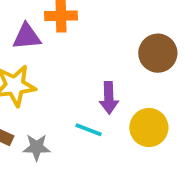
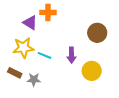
purple triangle: (27, 36) -> (30, 23), turned 35
cyan line: (89, 130) -> (44, 55), moved

